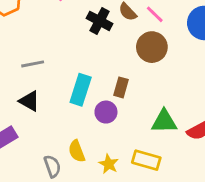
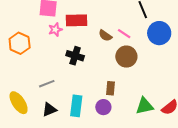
black cross: (100, 21) -> (75, 56), moved
cyan rectangle: (81, 90) -> (76, 106), moved
black triangle: (29, 101) -> (49, 110), turned -42

